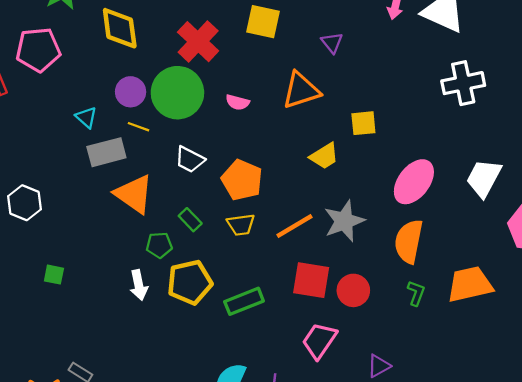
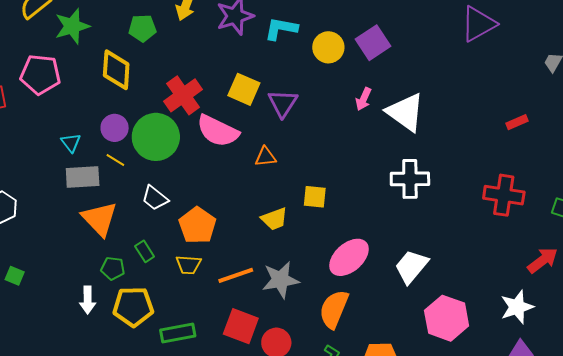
purple triangle: (332, 43) -> (283, 103), moved, size x1.5
orange triangle: (301, 90) -> (265, 157), size x0.6
pink semicircle: (238, 102) -> (218, 131), moved, size x2.0

